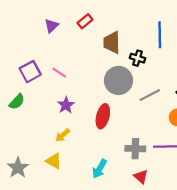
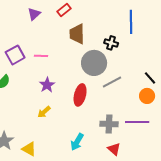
brown trapezoid: (112, 42) -> (77, 34), moved
pink line: (59, 73) -> (41, 56), turned -32
gray line: (150, 95) -> (112, 82), moved
yellow triangle: (54, 161) -> (29, 149), moved

